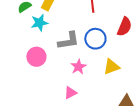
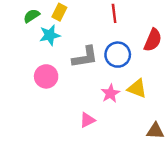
pink star: (78, 67) -> (110, 93), moved
yellow triangle: (111, 67) -> (137, 89), turned 42

